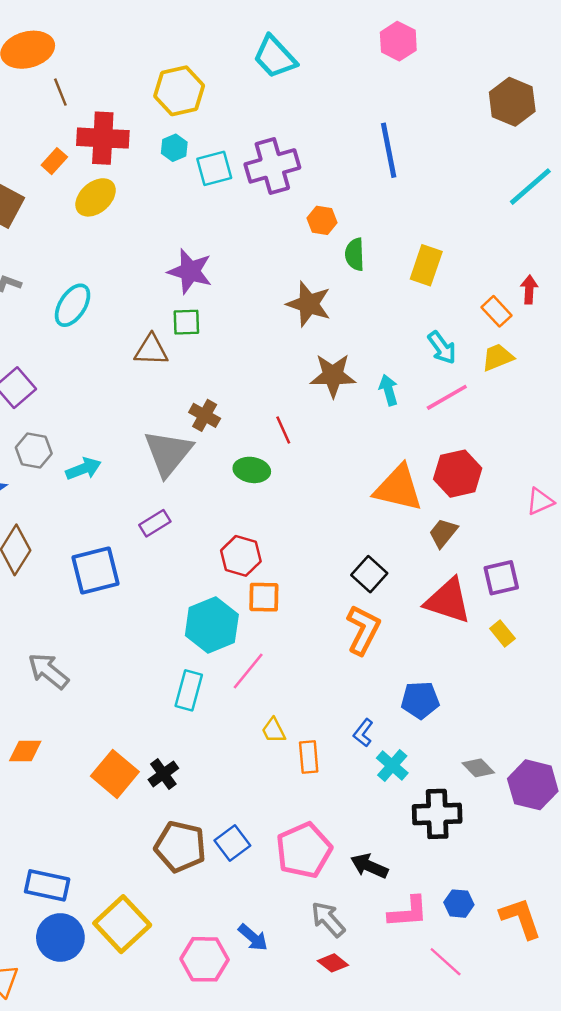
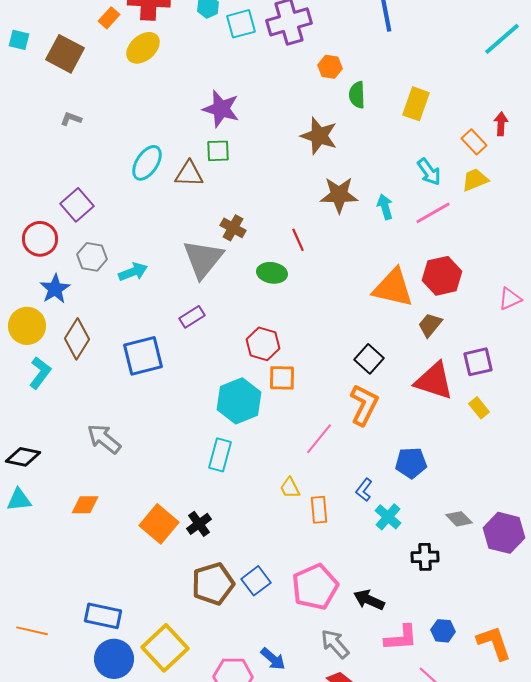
cyan ellipse: (73, 305) -> (147, 163), moved
pink line: (248, 671) -> (319, 439), moved
black cross: (437, 814) -> (425, 557), size x0.7
brown pentagon: (180, 847) -> (213, 584), turned -30

